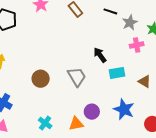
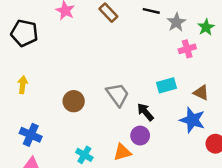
black arrow: (100, 55) -> (145, 112), moved
blue star: (124, 109) -> (192, 120), moved

